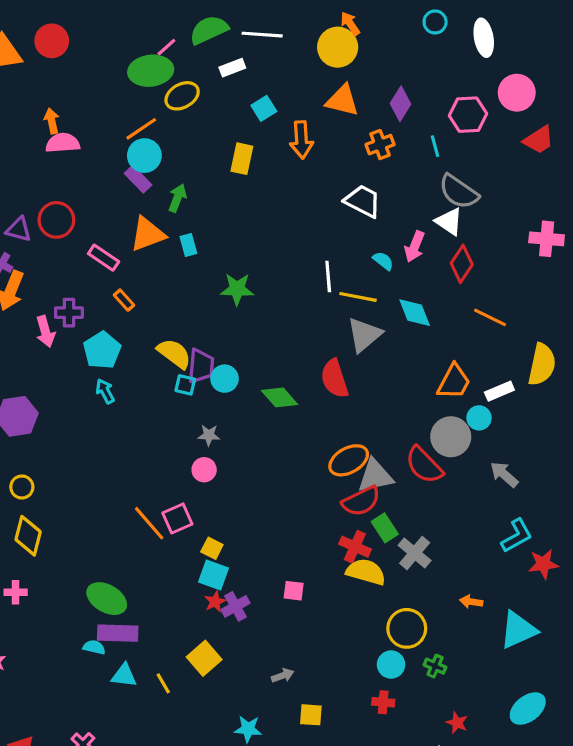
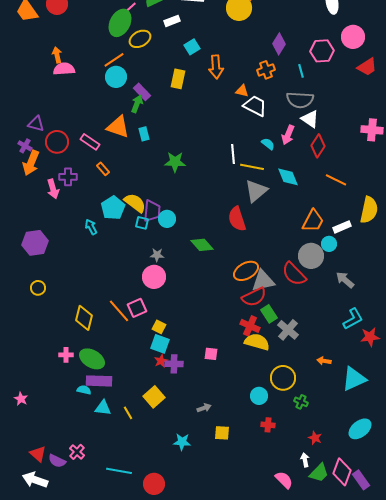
green ellipse: (151, 71) -> (120, 23), turned -56
orange triangle: (342, 101) -> (242, 91), moved, size x0.6
purple rectangle: (138, 179) -> (142, 92), moved
gray semicircle: (459, 192) -> (300, 100), moved, turned -32
red circle: (56, 220) -> (57, 142), moved
orange triangle: (148, 234) -> (118, 127), turned 40
cyan pentagon: (102, 350) -> (113, 208), moved
green diamond: (279, 397) -> (202, 245), moved
pink circle: (204, 470) -> (154, 277), size x1.5
yellow diamond: (28, 536) -> (84, 318), moved
pink cross: (16, 592) -> (66, 355), moved
purple cross: (236, 606) -> (174, 364), turned 30
cyan circle: (391, 665) -> (259, 396), moved

